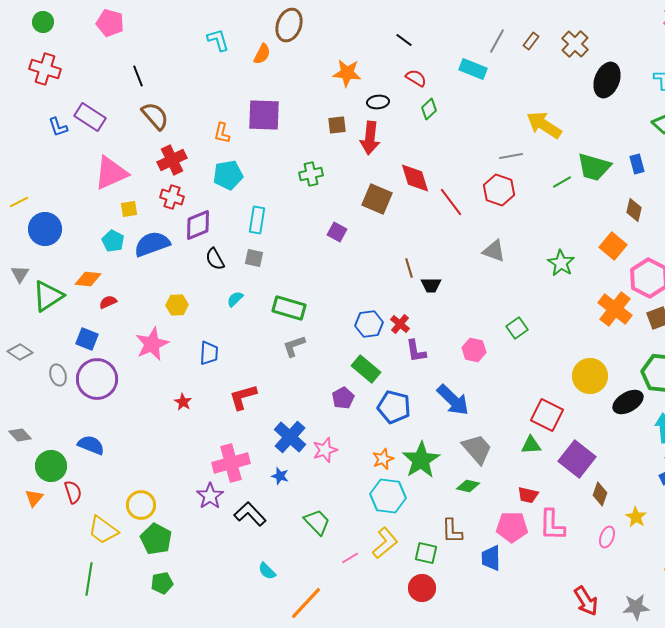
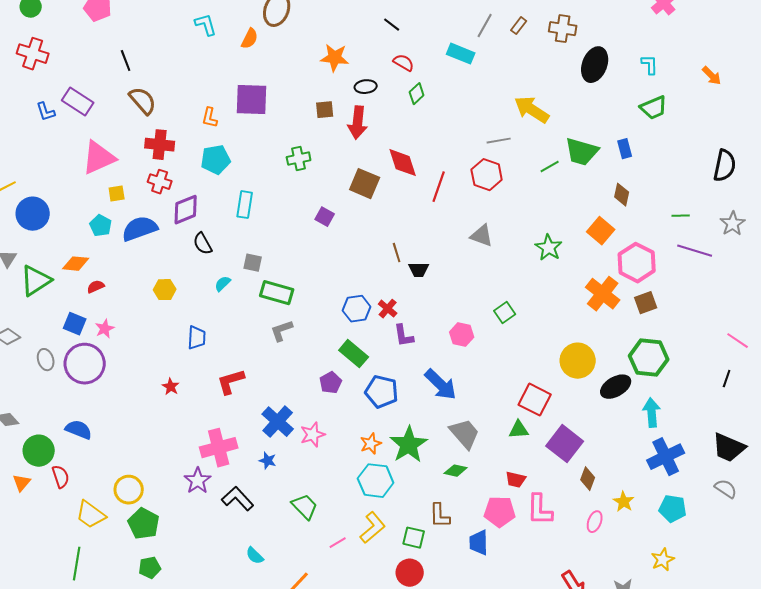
brown cross: (575, 44) -> (563, 29), turned -36
red cross: (172, 160) -> (160, 145), turned 32
red line: (451, 202) -> (439, 187), turned 56
gray square: (254, 258) -> (253, 263), moved
pink star: (152, 344) -> (105, 329), moved, size x0.6

